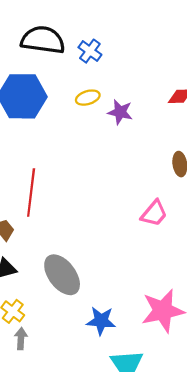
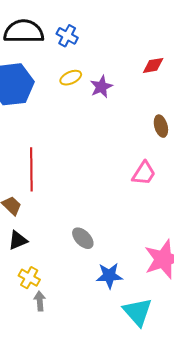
purple star: (120, 112) -> (101, 87), turned -30
gray ellipse: (62, 275) -> (83, 238), moved, size x0.6

